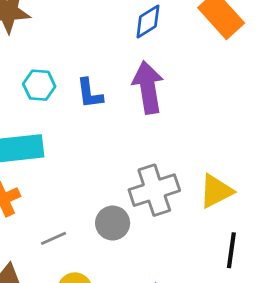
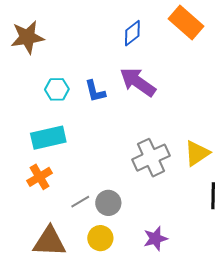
purple arrow: (148, 87) -> (138, 82), turned -39
gray circle: (113, 223) -> (108, 203), moved

